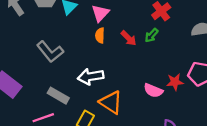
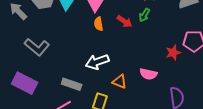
gray L-shape: (50, 52) -> (37, 47), moved
pink semicircle: (153, 91) -> (148, 74), moved
orange triangle: (111, 102) -> (120, 81), size x0.7

